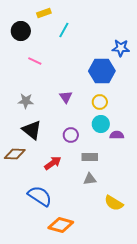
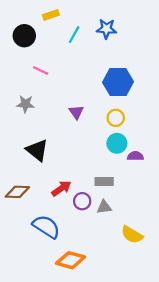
blue star: (121, 48) -> (106, 29), moved
gray star: (26, 101) -> (25, 104), moved
purple circle: (71, 135) -> (82, 201), moved
brown diamond: (15, 154) -> (17, 192), moved

